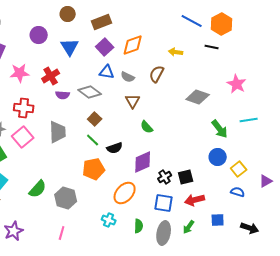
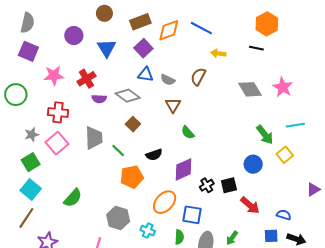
blue line: (192, 21) -> (201, 28), moved
orange diamond: (133, 45) -> (169, 30), moved
gray diamond: (198, 97) -> (250, 89), moved, turned 40
green line: (93, 140) -> (118, 150), moved
blue circle: (218, 157) -> (253, 164), moved
yellow square: (239, 169) -> (285, 155), moved
blue semicircle: (238, 192) -> (284, 215), moved
gray hexagon: (66, 198) -> (118, 218), moved
red arrow: (195, 200) -> (250, 205), moved, turned -126
blue square: (164, 203) -> (192, 215), moved
blue square: (218, 220) -> (271, 236), moved

